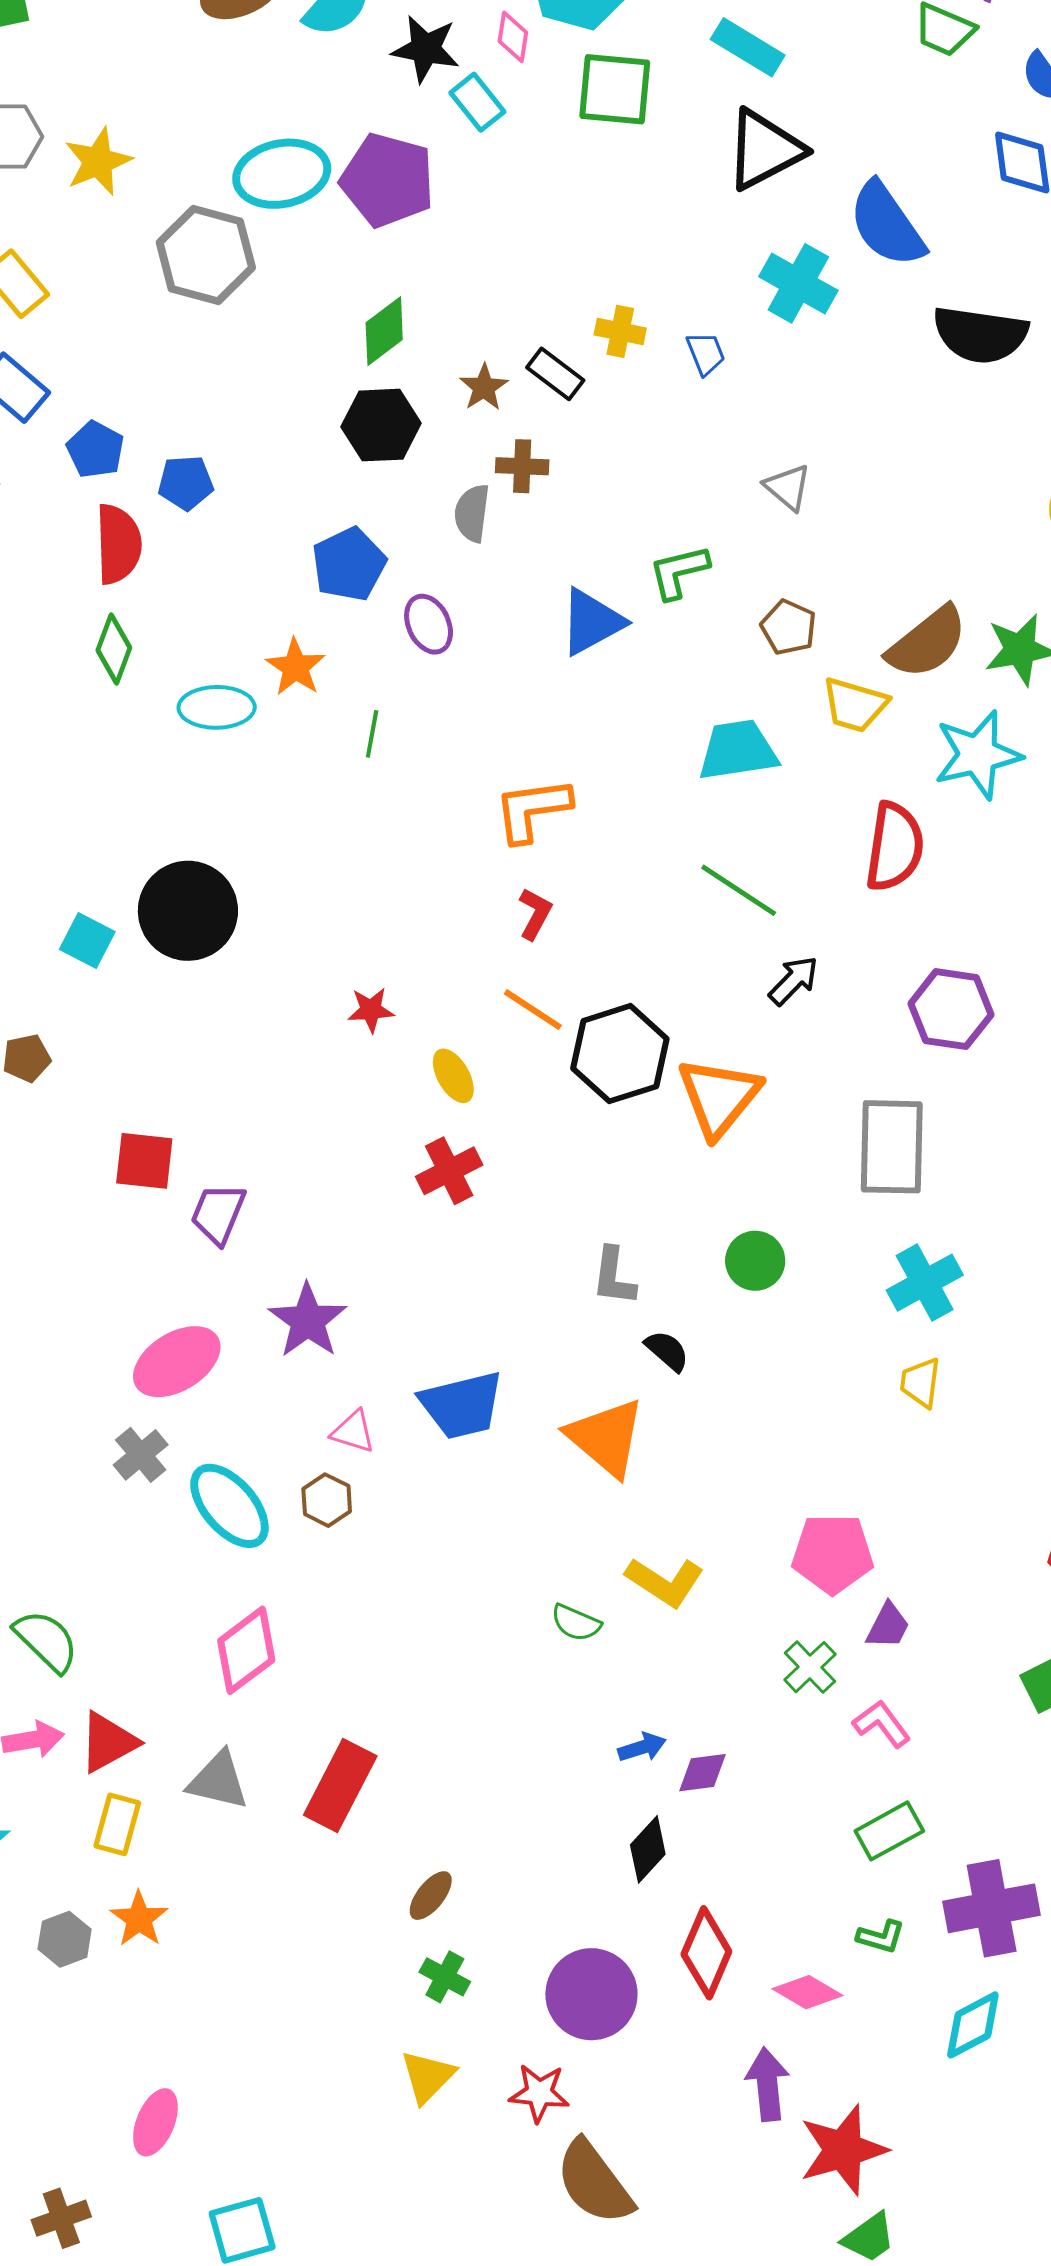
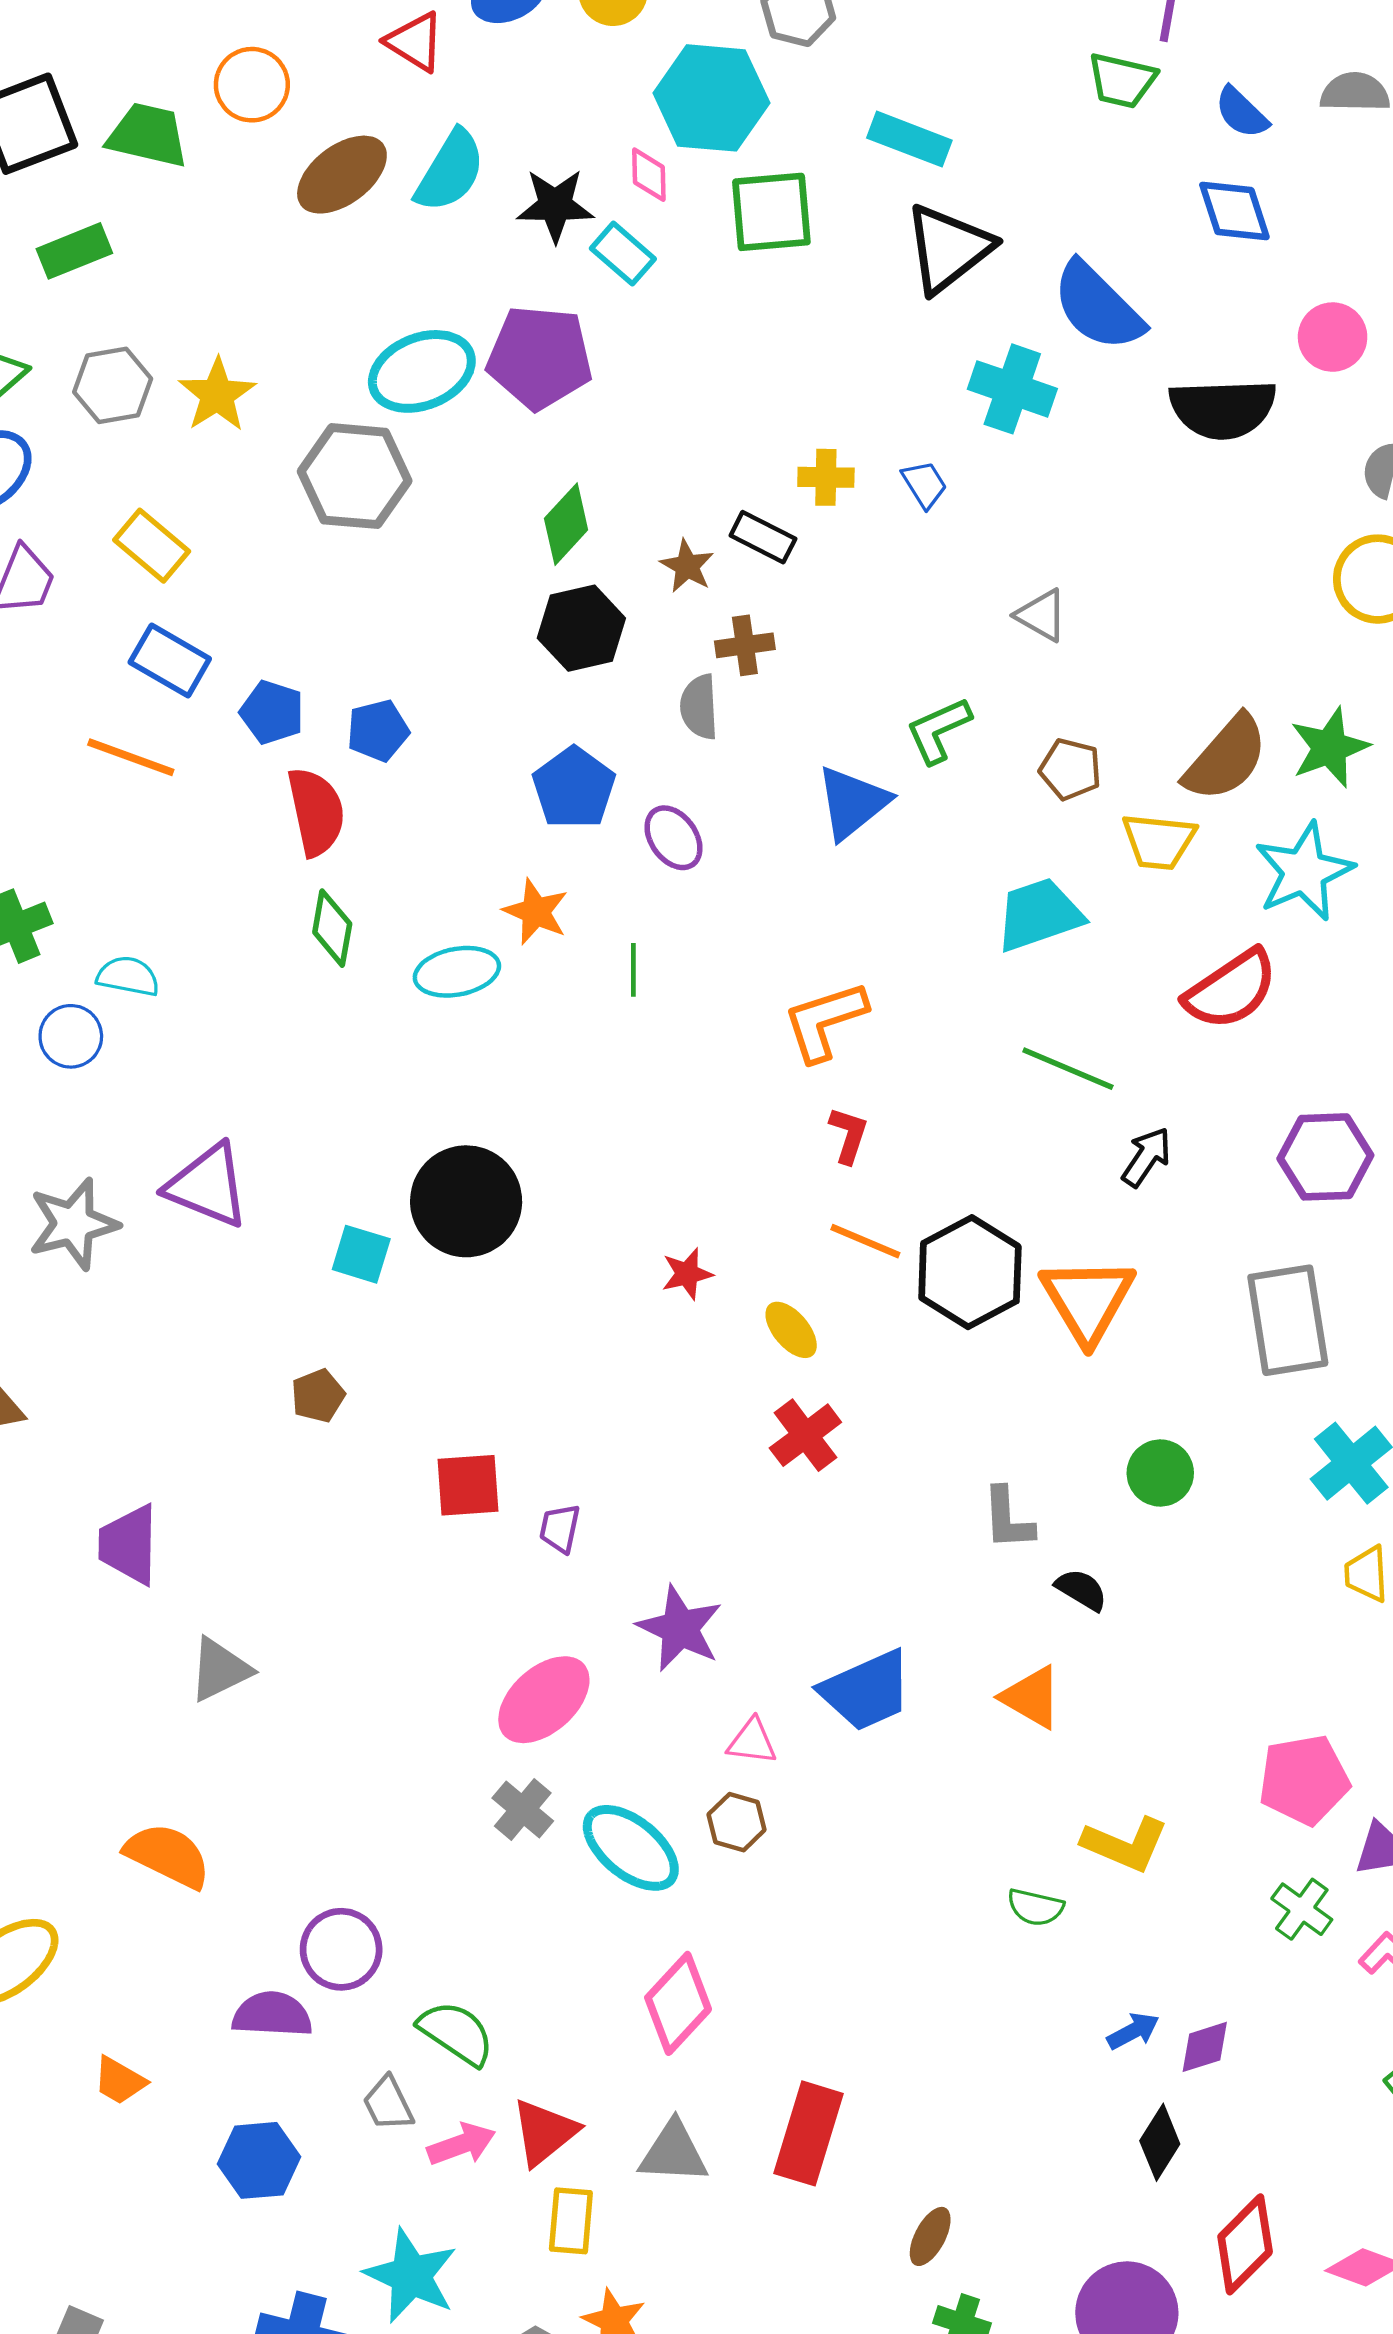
red semicircle: (895, 847) -> (1231, 990), turned 58
purple trapezoid: (218, 1214) -> (560, 1528), size x0.7
orange triangle: (606, 1437) -> (1032, 1697), size x0.7
red diamond: (706, 1953) -> (1245, 2244), turned 32

